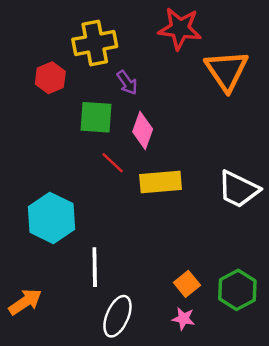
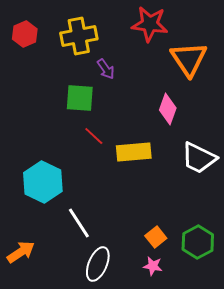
red hexagon: (50, 78) -> (25, 34), moved
pink diamond: (143, 130) -> (168, 109), moved
white line: (95, 267) -> (79, 223), turned -32

